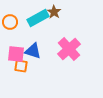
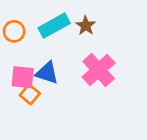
brown star: (54, 12) -> (86, 26), moved
orange square: (21, 66) -> (30, 94), turned 32

